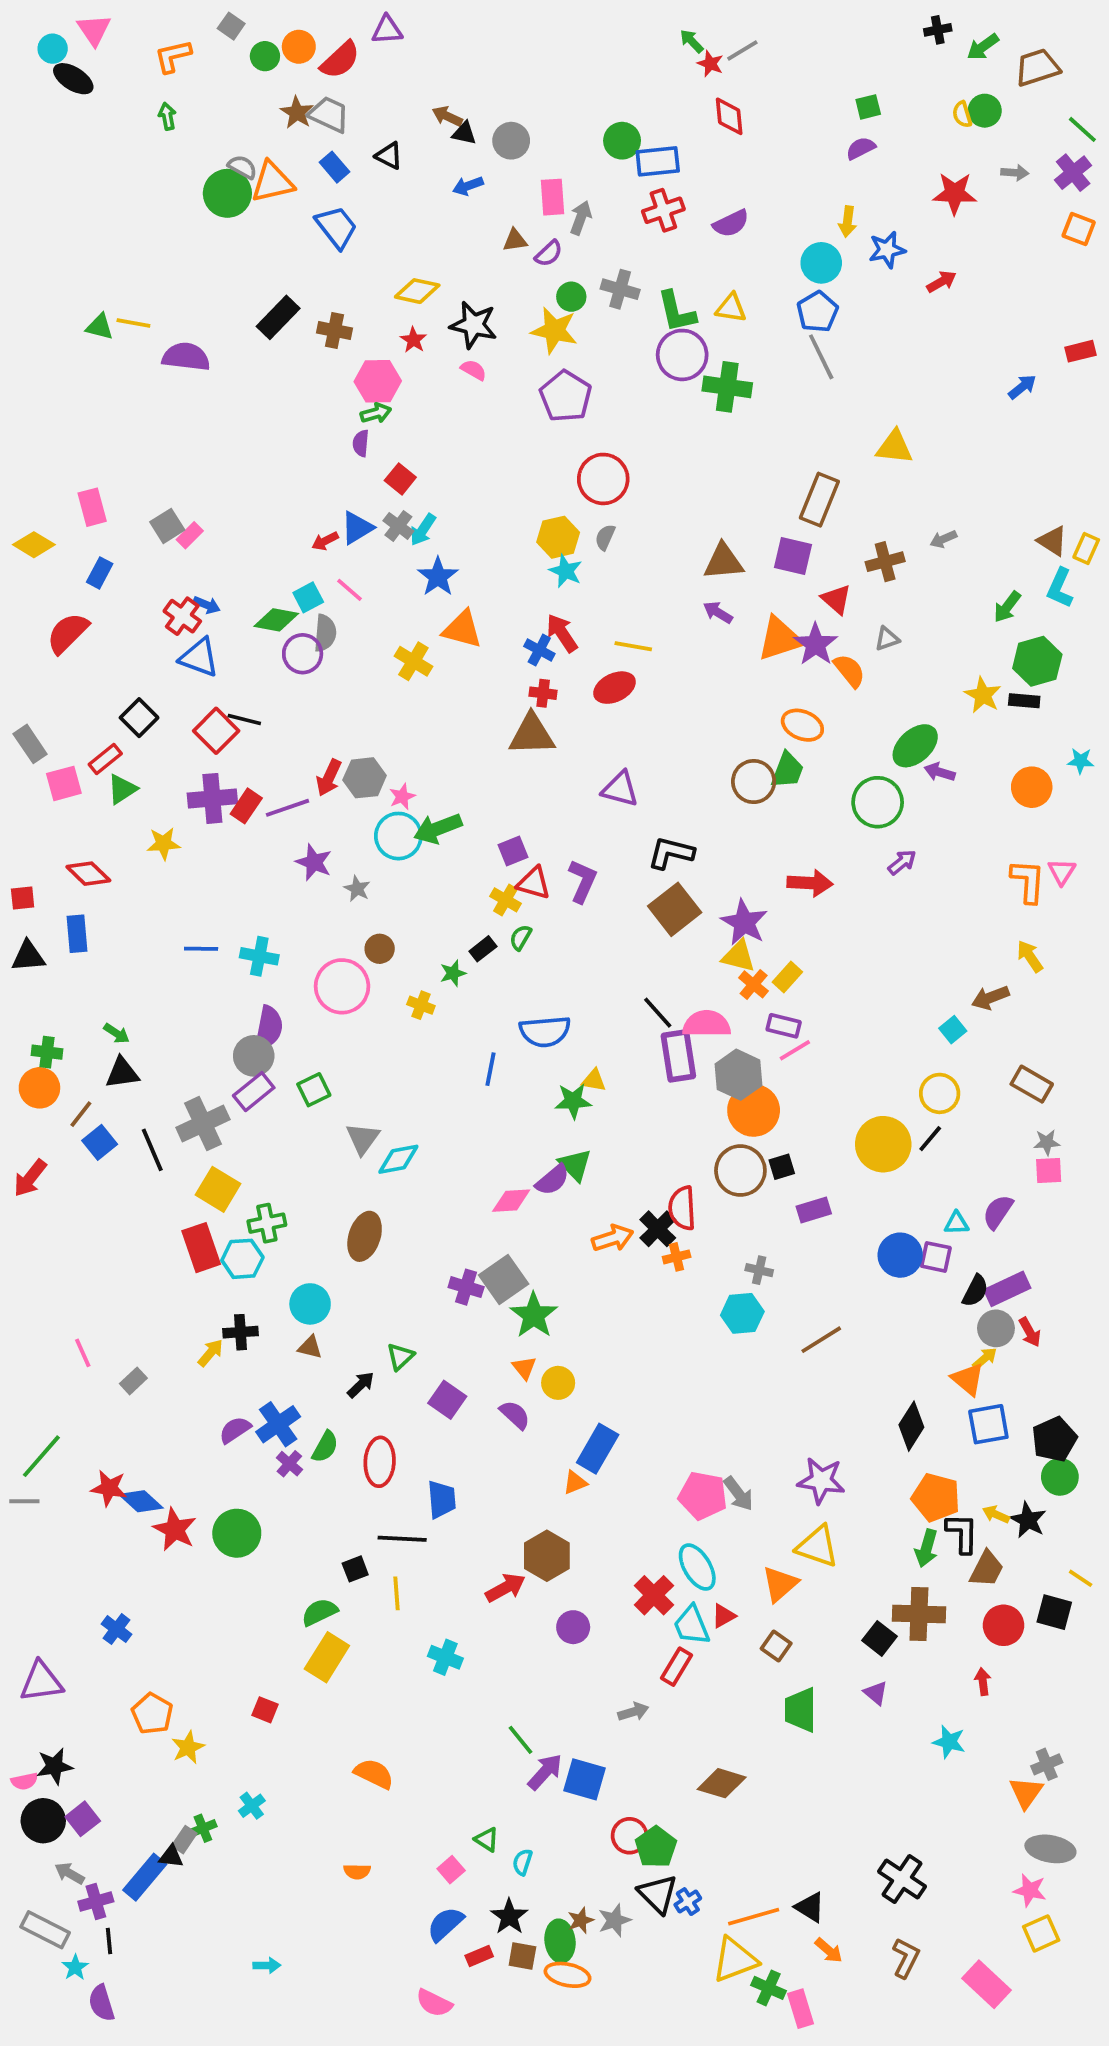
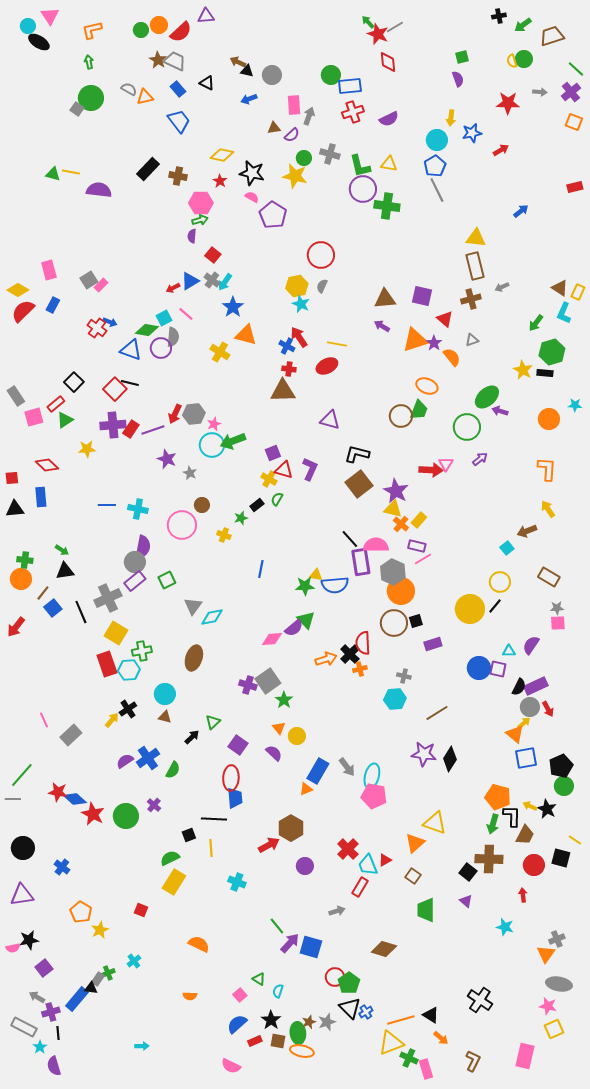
gray square: (231, 26) -> (77, 109), moved
red star: (710, 64) -> (378, 34), size x1.5
purple semicircle: (861, 148) -> (458, 79), turned 98
orange triangle: (272, 182) -> (145, 97), size x0.7
green circle: (227, 193) -> (91, 98), moved
blue arrow: (1022, 387) -> (521, 211), moved
purple pentagon: (566, 396) -> (273, 215), moved
brown rectangle: (819, 500) -> (475, 266), moved, turned -36
red semicircle: (68, 633) -> (23, 311), moved
purple star: (816, 644) -> (434, 343), size x0.7
blue triangle: (199, 657) -> (131, 350), moved
pink triangle: (1062, 872) -> (446, 464), moved
blue semicircle: (545, 1031) -> (335, 585), moved
green star: (534, 1315) -> (284, 700), size x0.7
black cross: (241, 1332) -> (128, 709), turned -30
gray rectangle: (133, 1381) -> (71, 735), size x1.5
black diamond: (911, 1426) -> (450, 759), moved
red ellipse: (380, 1462) -> (231, 778), moved
purple cross: (289, 1464) -> (154, 805), moved
purple star: (821, 1481) -> (424, 754), moved
gray arrow: (739, 1494) -> (347, 767), moved
cyan ellipse: (697, 1567) -> (372, 776), moved, turned 45
black circle: (43, 1821) -> (23, 848), moved
brown L-shape: (906, 1958) -> (473, 1061), moved
pink rectangle: (987, 1984) -> (525, 1056), turned 60

